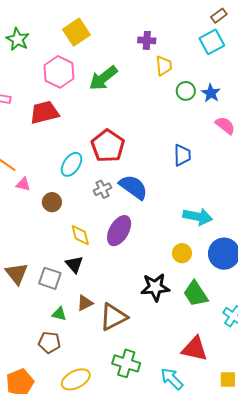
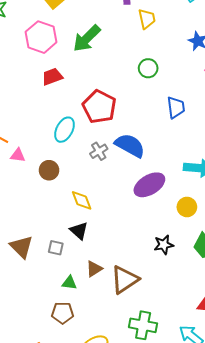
green circle: (186, 91) -> (148, 68), moved
red trapezoid: (44, 112) -> (52, 77), moved, size x0.7
purple ellipse: (119, 231) -> (149, 185), moved, turned 36
gray square: (50, 278) -> (56, 248), size x0.7
black star: (155, 287) -> (164, 245), size x0.7

